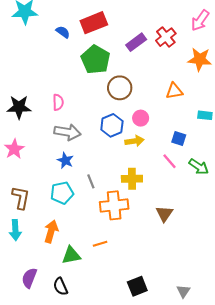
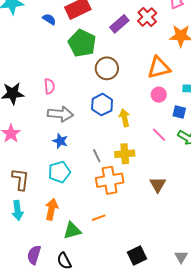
orange triangle: (174, 91) -> (159, 68), size x1.4
pink circle: (141, 118) -> (159, 95), moved
blue square: (179, 139) -> (179, 112), moved
yellow arrow: (134, 141) -> (125, 118), turned -90
gray line: (91, 181) -> (97, 156), moved

